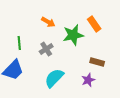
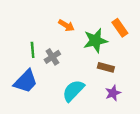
gray cross: (46, 49) -> (52, 57), moved
brown rectangle: (97, 62) -> (106, 67), moved

